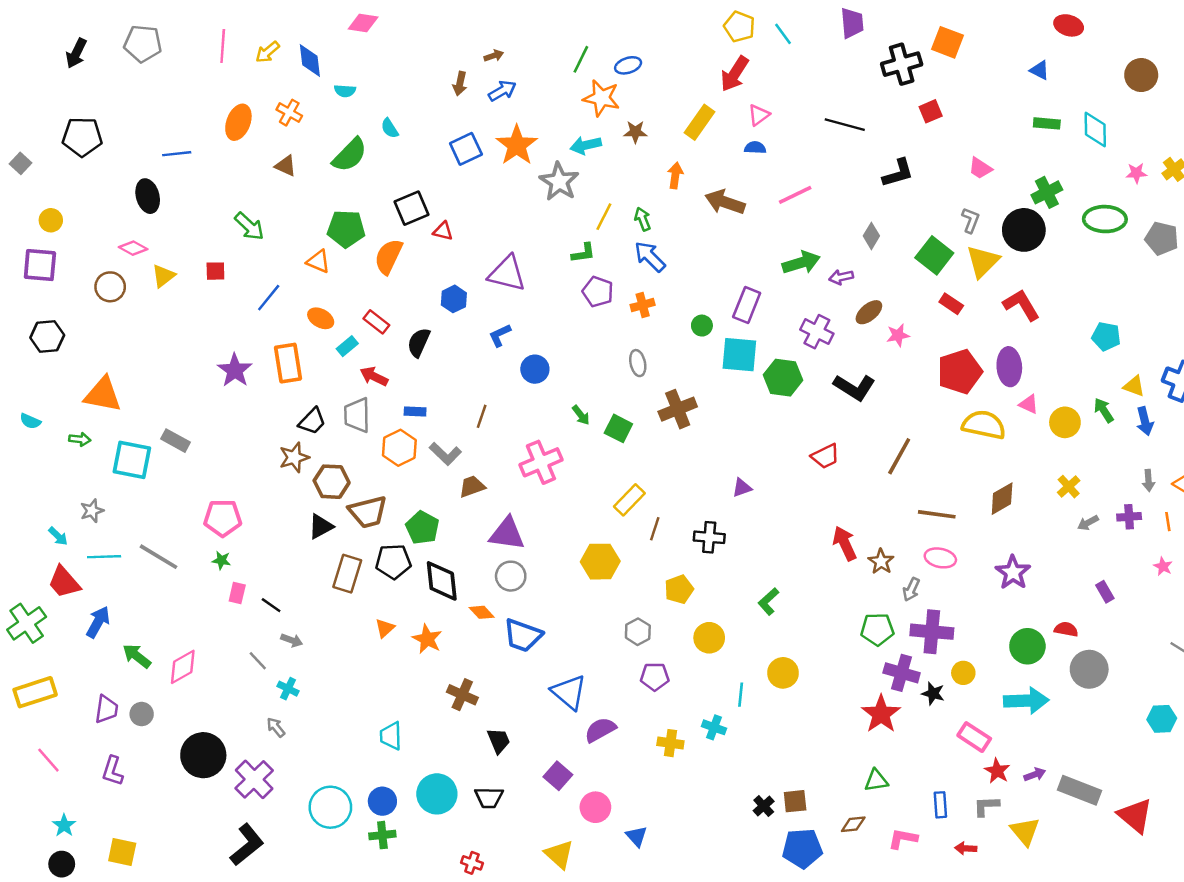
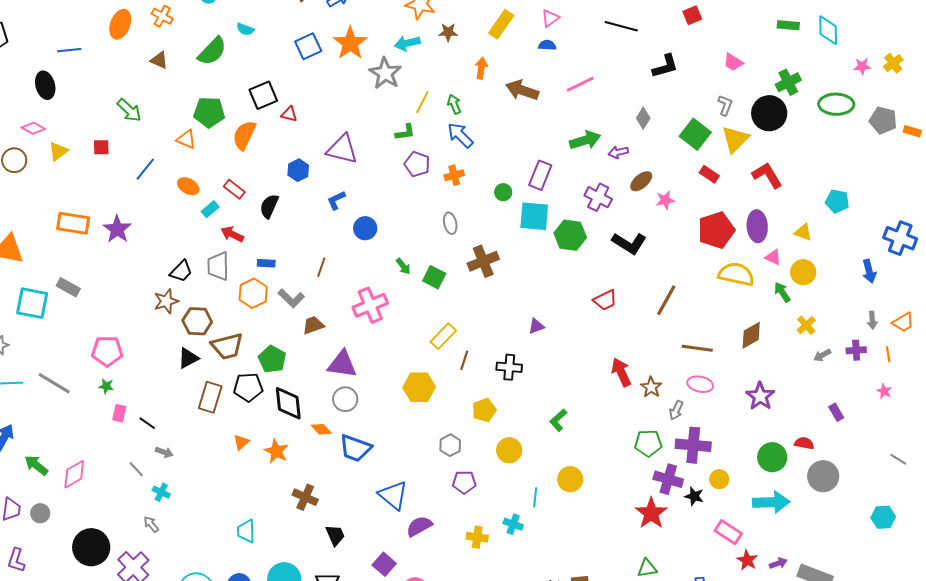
cyan semicircle: (390, 128) -> (245, 29), turned -36
orange rectangle: (288, 363) -> (73, 223), moved, turned -72
yellow triangle: (1134, 386) -> (803, 232), moved
green arrow: (1104, 410) -> (782, 292), moved

